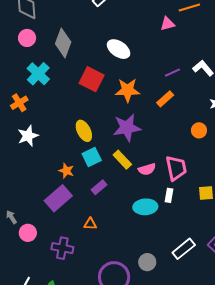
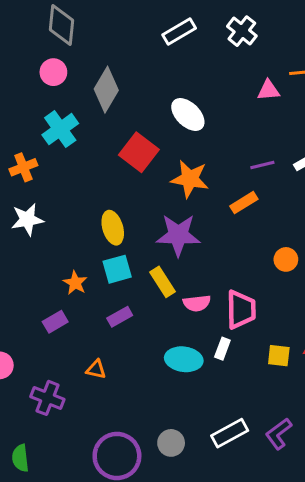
purple rectangle: (58, 198) -> (55, 322), size x0.6

